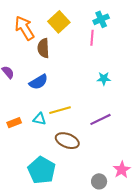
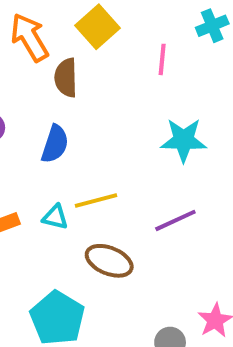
cyan cross: (101, 19) -> (212, 26), moved
cyan star: (104, 79) -> (184, 140), size x1.6
blue semicircle: (38, 82) -> (55, 144), turned -42

